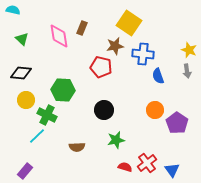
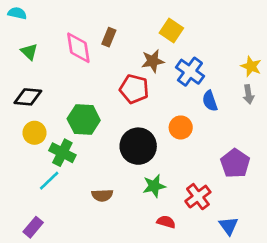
yellow square: (129, 23) -> (171, 30), size x0.7
blue cross: (143, 54) -> (190, 72), turned 30
black circle: (104, 110) -> (138, 146), size x1.4
orange circle: (155, 110) -> (181, 127), moved
red cross: (147, 163) -> (198, 197), moved

